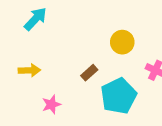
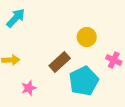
brown rectangle: (89, 73) -> (60, 62), size x1.5

